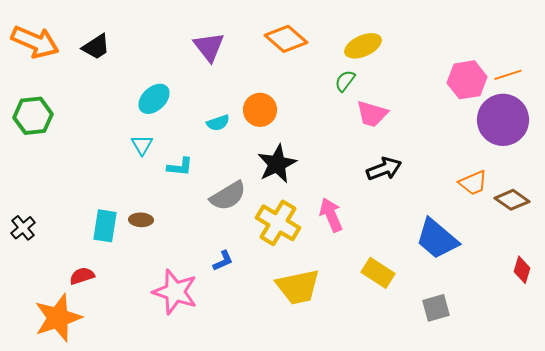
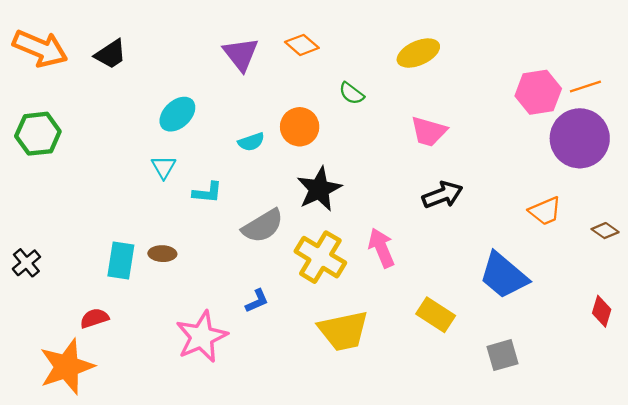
orange diamond: (286, 39) -> (302, 45), moved, size x0.7
green semicircle: (345, 81) -> (351, 93), moved, turned -90
brown diamond: (512, 200) -> (605, 231), moved, size x0.7
pink star: (175, 292) -> (202, 337), turned 30

